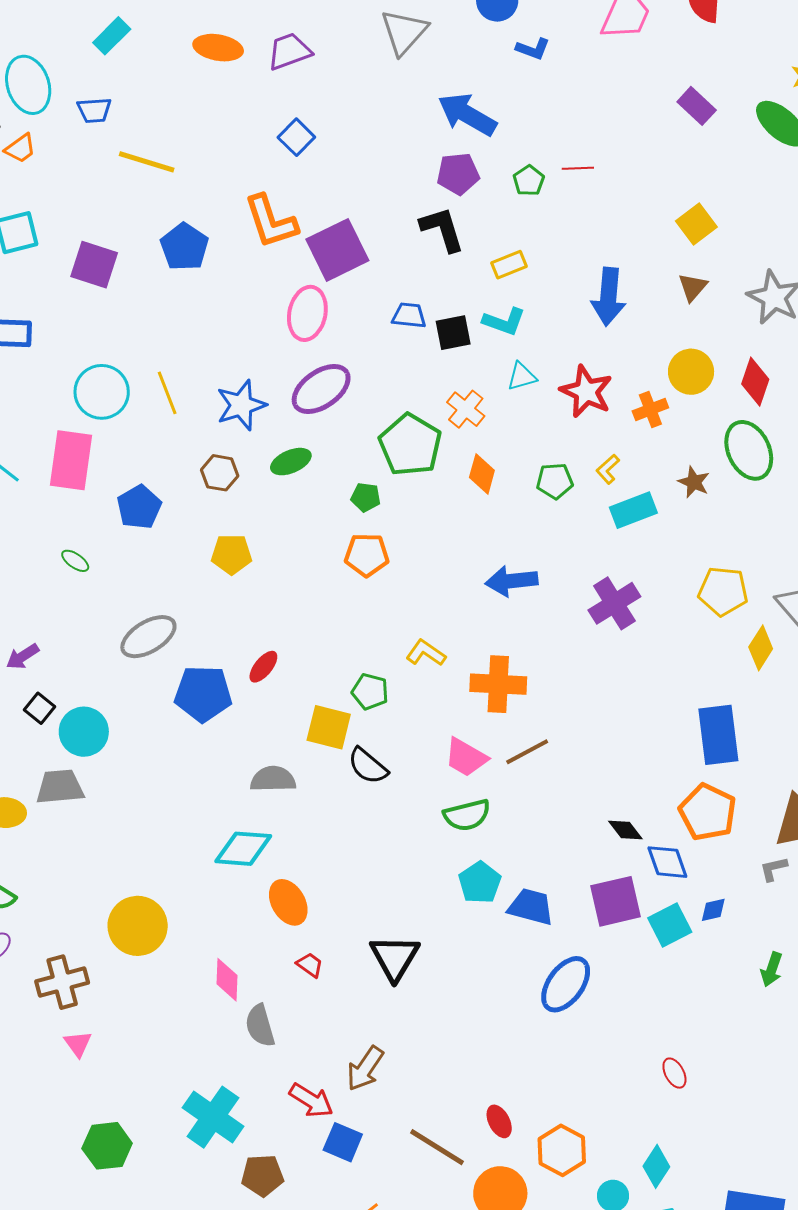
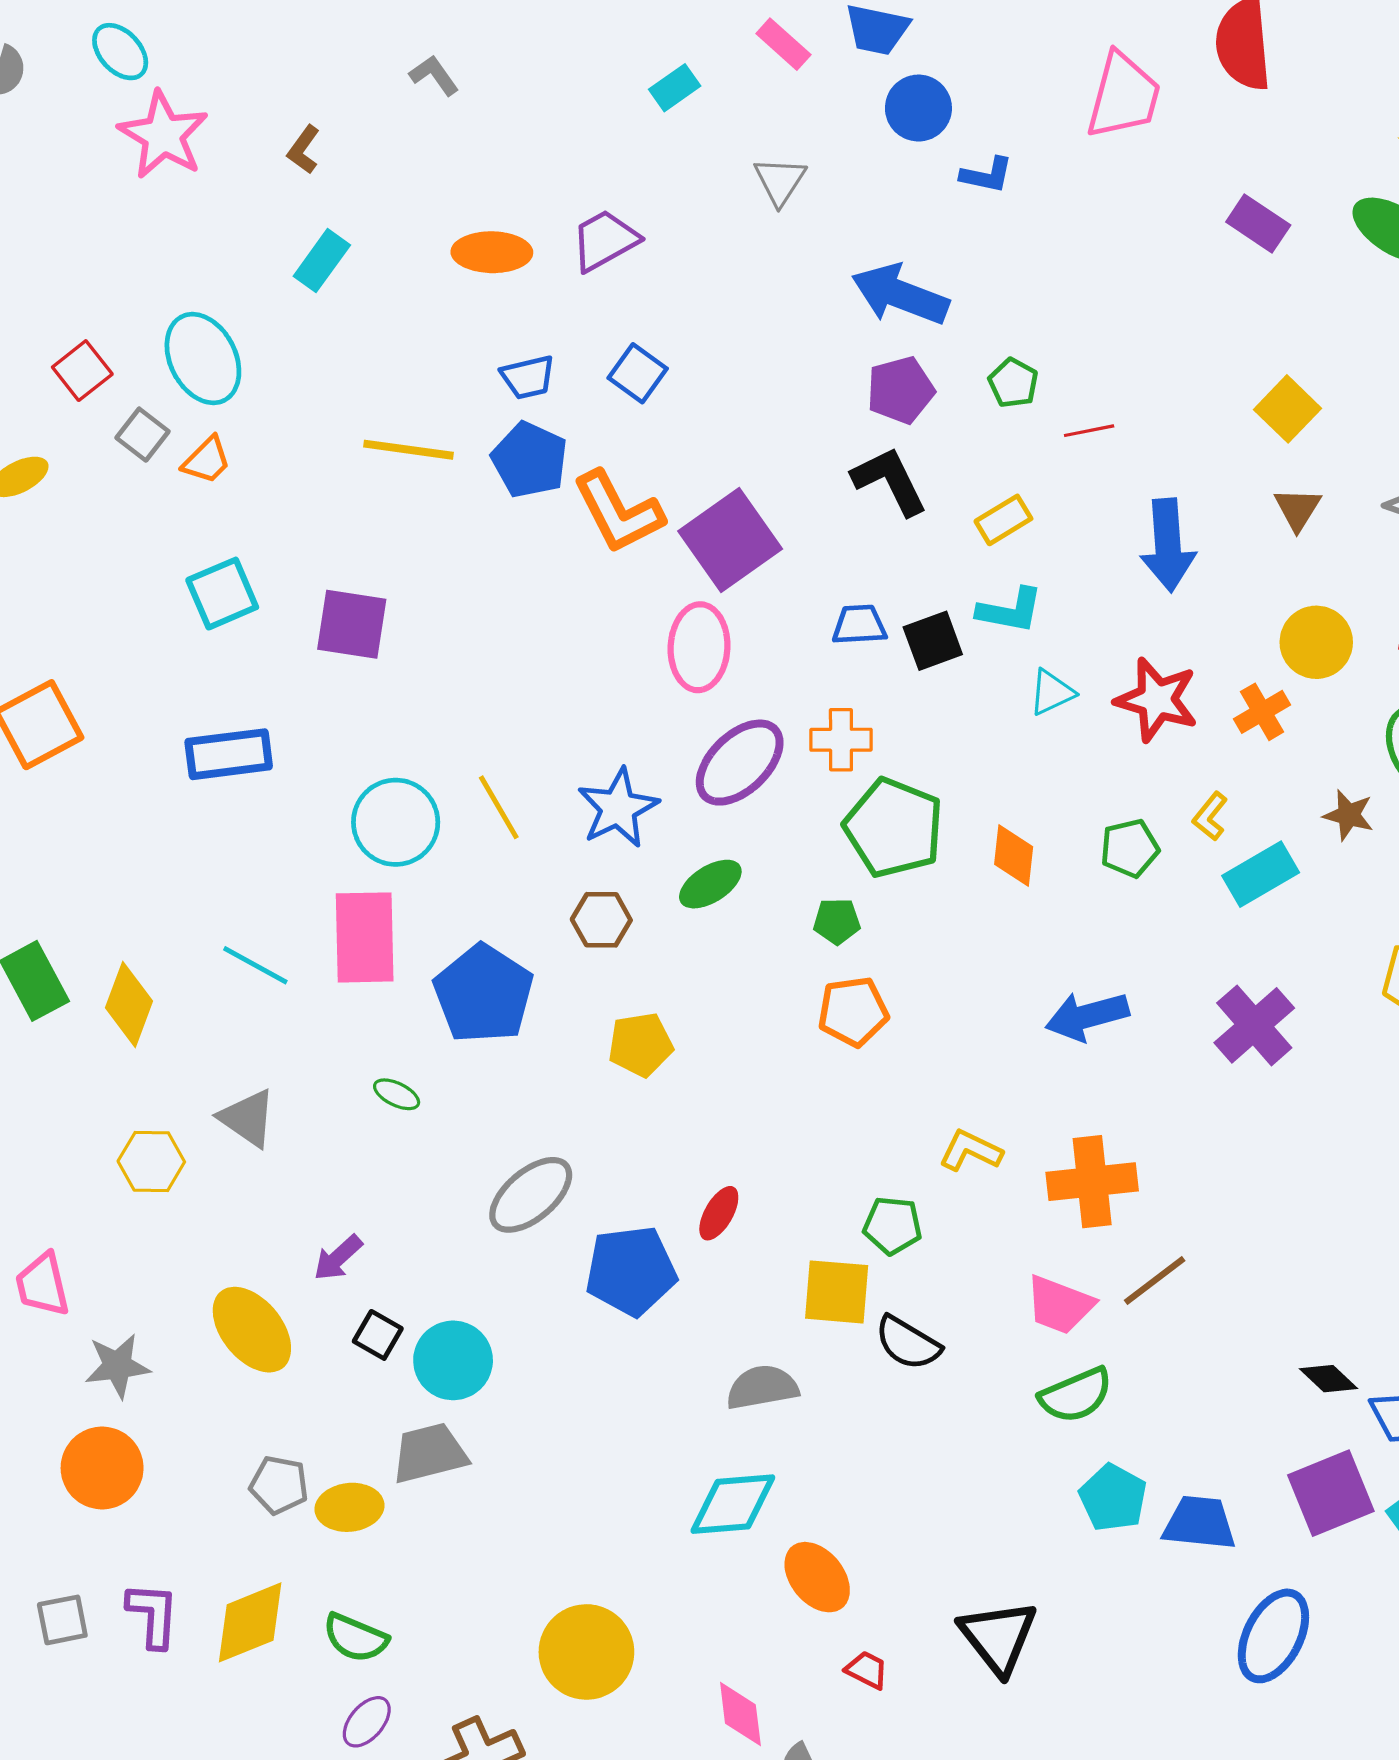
gray triangle: (404, 32) -> (780, 181), size x0.7
blue trapezoid: (94, 110) -> (528, 377), moved
red line: (578, 168) -> (1089, 431), moved
blue pentagon: (184, 247) -> (530, 460), moved
orange cross: (466, 409) -> (841, 740), moved, turned -30
blue pentagon: (139, 507) -> (484, 994), size x1.4

